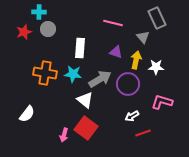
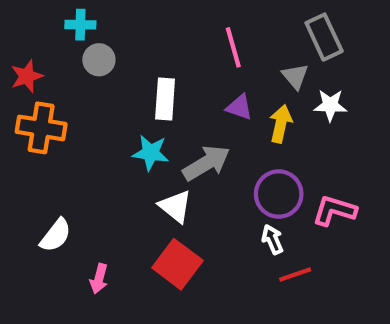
pink line: (113, 23) -> (233, 47), turned 60
red star: (24, 32) -> (27, 76), moved
white star: (156, 67) -> (330, 105), moved
orange cross: (45, 73) -> (41, 128), moved
purple circle: (128, 84) -> (279, 194), moved
white arrow: (132, 116) -> (272, 239), turned 96
pink arrow: (64, 135) -> (99, 279), moved

